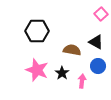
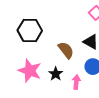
brown semicircle: (72, 50) -> (66, 50), turned 42

